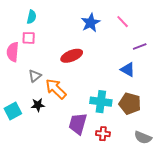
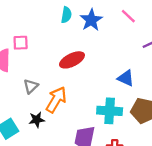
cyan semicircle: (32, 17) -> (66, 15), moved
blue triangle: (128, 70) -> (126, 78), moved
orange arrow: (56, 89) -> (56, 100), turned 80

